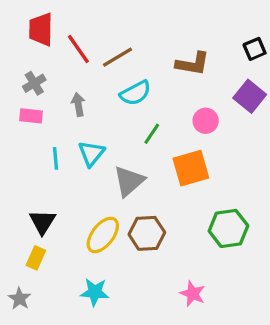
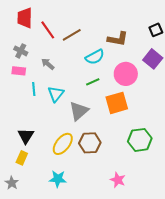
gray cross: (34, 83) -> (21, 51), turned -32
cyan semicircle: (135, 93) -> (95, 57), moved
gray arrow: (78, 104) -> (48, 64), turned -40
pink circle: (206, 121) -> (126, 74), size x1.5
green line: (152, 134) -> (93, 82), turned 32
cyan line: (55, 158) -> (34, 89), moved

